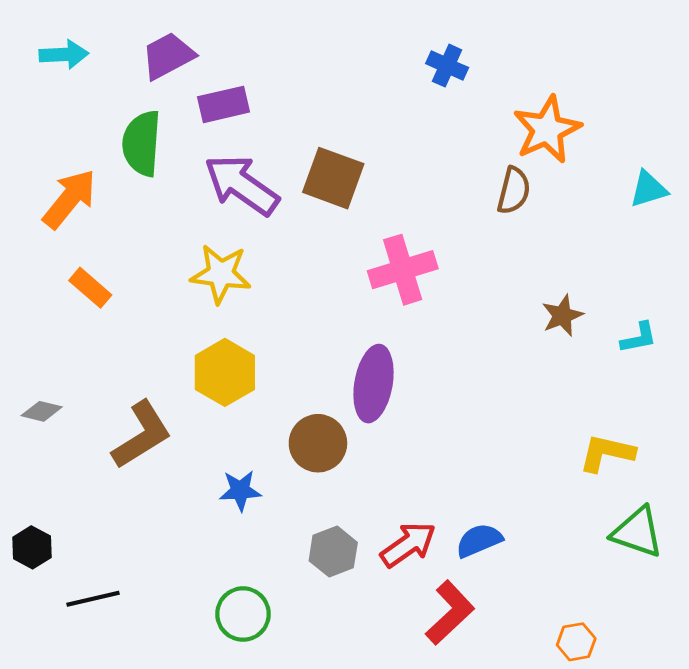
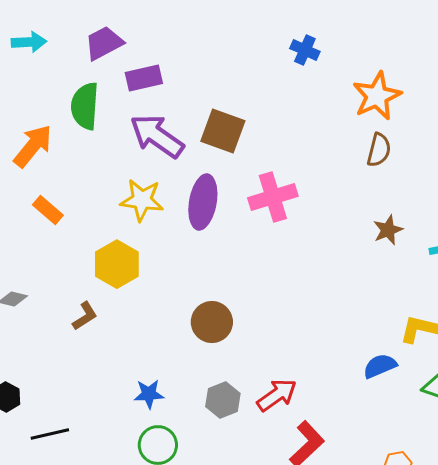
brown semicircle: (514, 191) -> (379, 150), moved
yellow hexagon: (225, 372) -> (117, 264), moved
purple ellipse: (374, 384) -> (203, 202), moved
brown L-shape: (142, 435) -> (85, 316), size x0.6
blue star: (240, 490) -> (149, 394), moved
blue semicircle: (479, 540) -> (380, 366), moved

